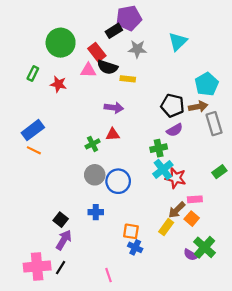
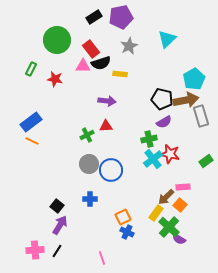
black rectangle: (114, 31) -> (94, 17), moved
gray star: (137, 49) -> (129, 46), turned -30
black semicircle: (107, 67) -> (101, 63), turned -36
brown arrow: (198, 107) -> (186, 100), size x1.4
red star: (176, 178) -> (170, 154), moved
orange square: (131, 231) -> (123, 217), turned -35
green cross: (205, 247) -> (169, 227), moved
pink cross: (37, 267) -> (35, 250), size x0.7

